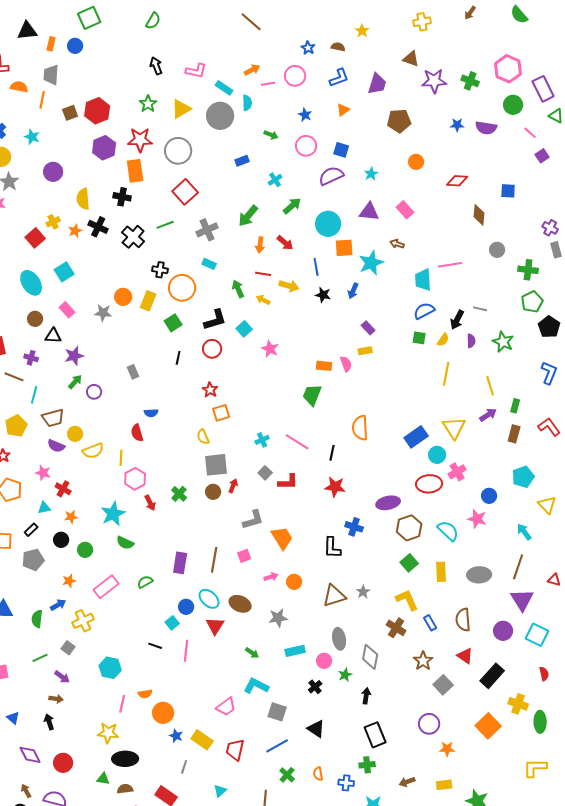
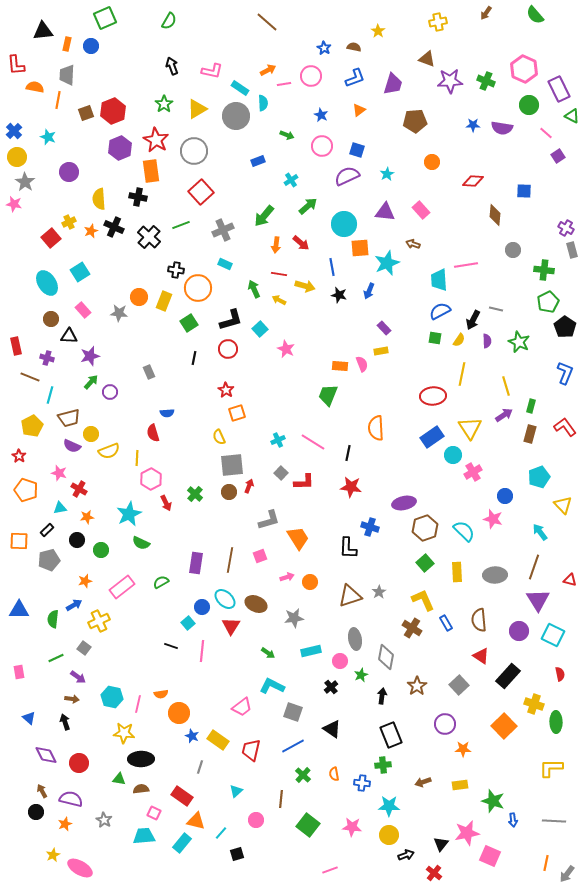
red star: (140, 140) -> (156, 140), turned 30
red ellipse: (429, 484) -> (433, 396), moved
brown star: (423, 661) -> (417, 686), moved
cyan hexagon: (110, 668) -> (112, 697), moved

